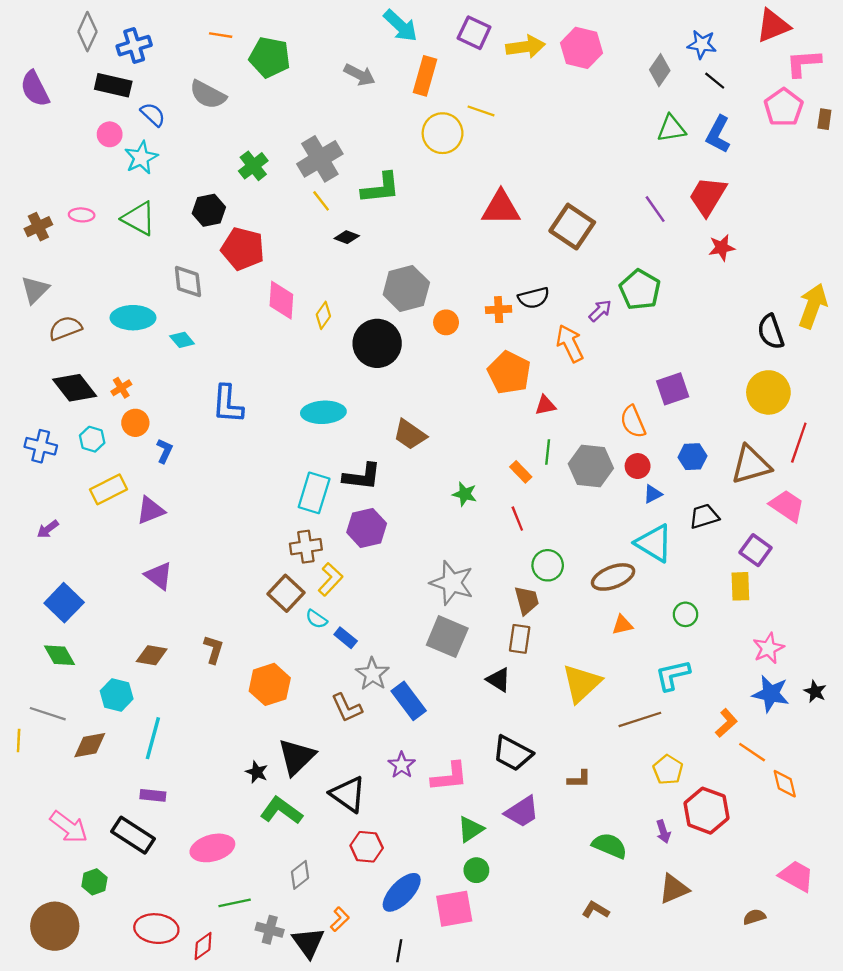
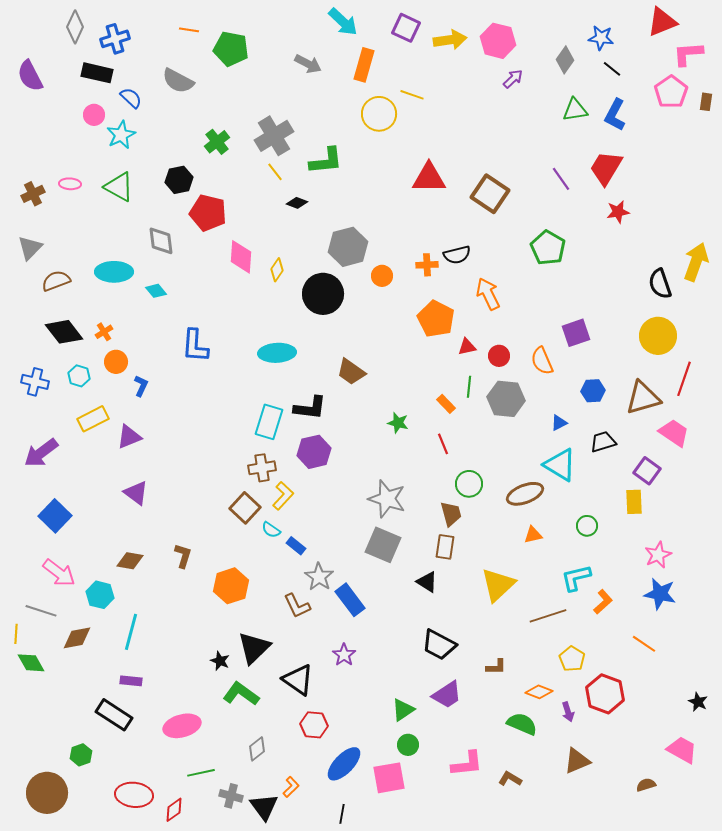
purple arrow: (600, 311) -> (513, 79), moved
red circle: (638, 466) -> (499, 356), moved
purple arrow: (48, 529) -> (41, 453), size x1.8
green diamond: (59, 655) -> (31, 663), moved
black star: (815, 691) -> (698, 702), moved
orange L-shape: (726, 723) -> (603, 602), moved
pink L-shape: (450, 777) -> (467, 764), moved
orange diamond: (785, 784) -> (539, 692), moved, turned -56
pink arrow: (69, 827) -> (59, 573), moved

